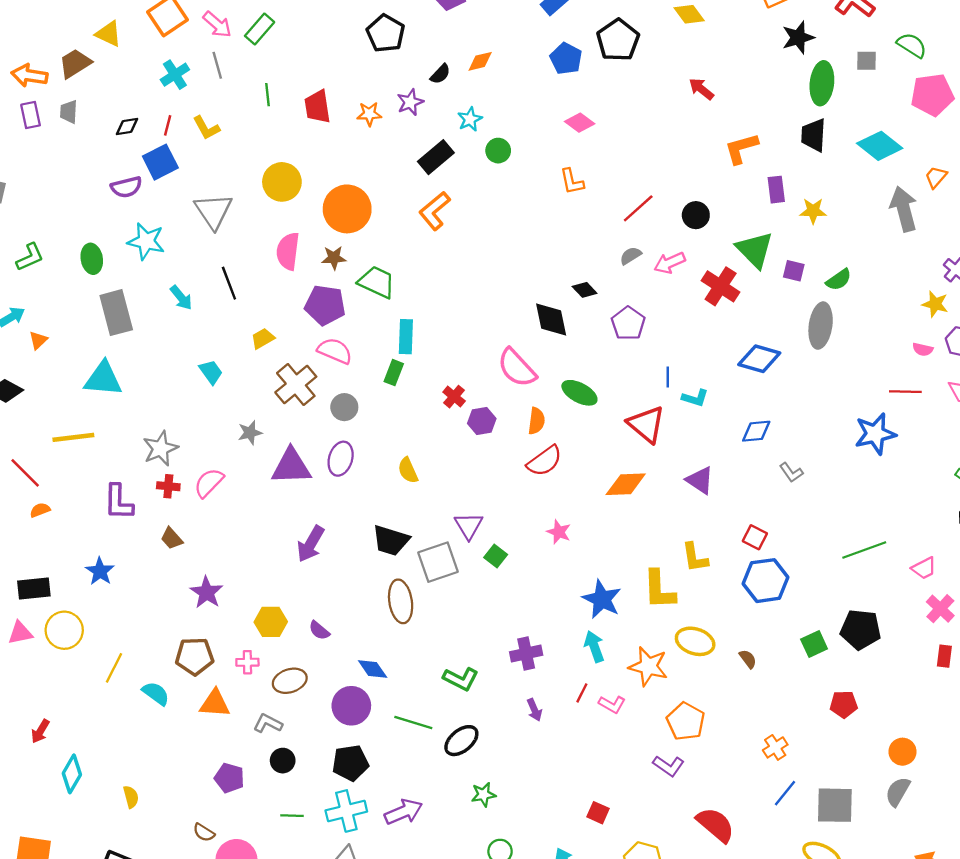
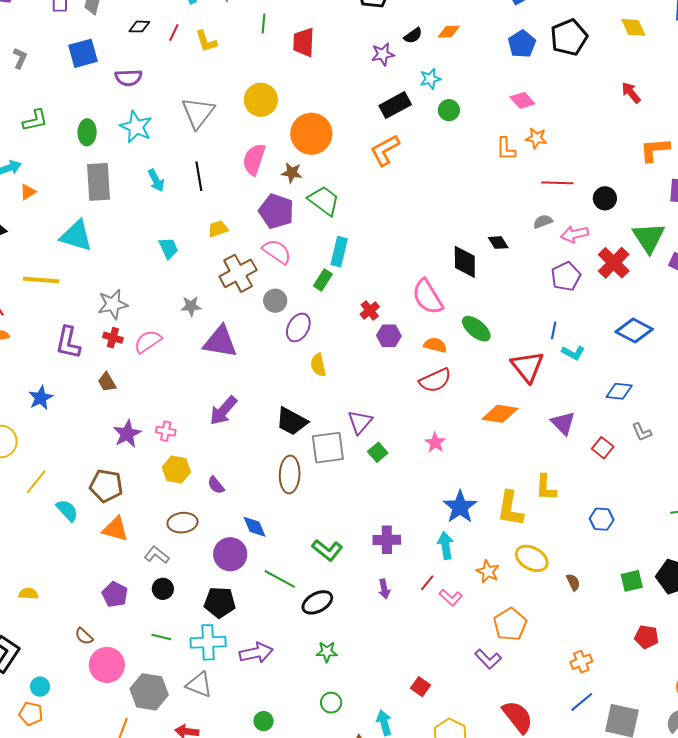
orange star: (369, 114) -> (536, 138), moved
blue square: (160, 162) -> (83, 53), moved
red line: (638, 208) -> (557, 183), turned 32
purple pentagon: (628, 323) -> (566, 276), moved
orange semicircle: (536, 421) -> (435, 345), turned -95
purple ellipse: (341, 459) -> (298, 327), moved
red square: (755, 537) -> (603, 448), moved
blue hexagon: (766, 581) -> (602, 519), size x0.6
pink cross: (247, 662) -> (166, 431), moved
orange star: (648, 666) -> (488, 572), size x0.7
yellow semicircle: (131, 797) -> (28, 594), turned -84

